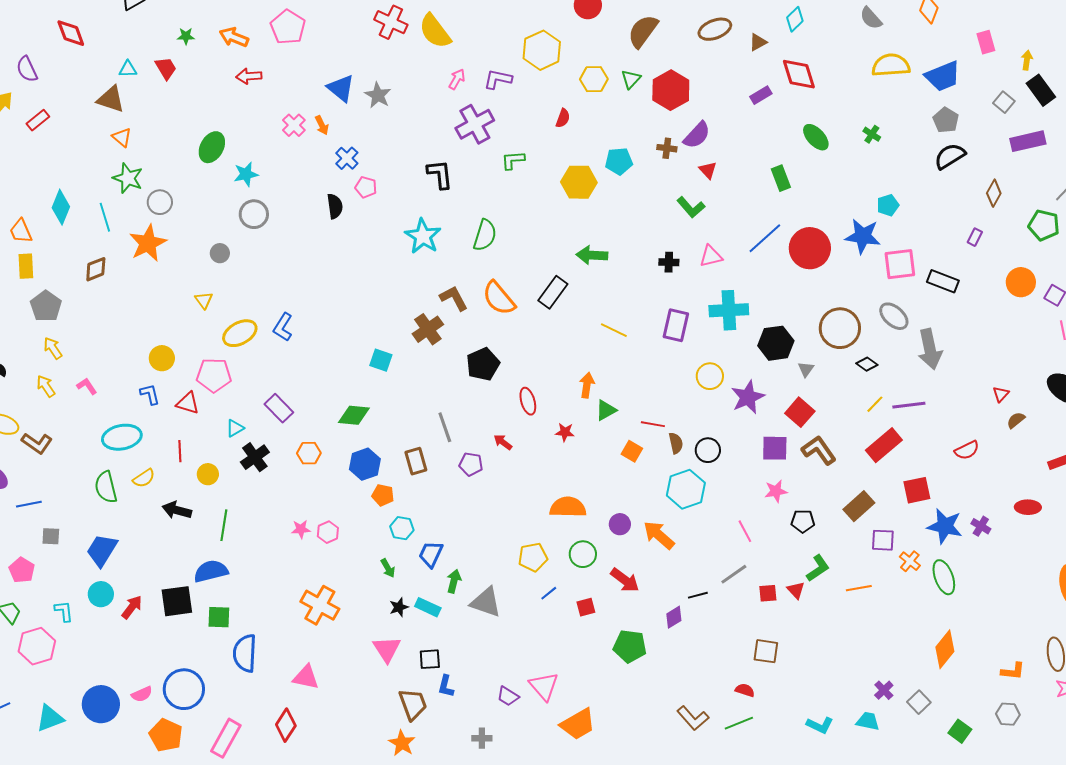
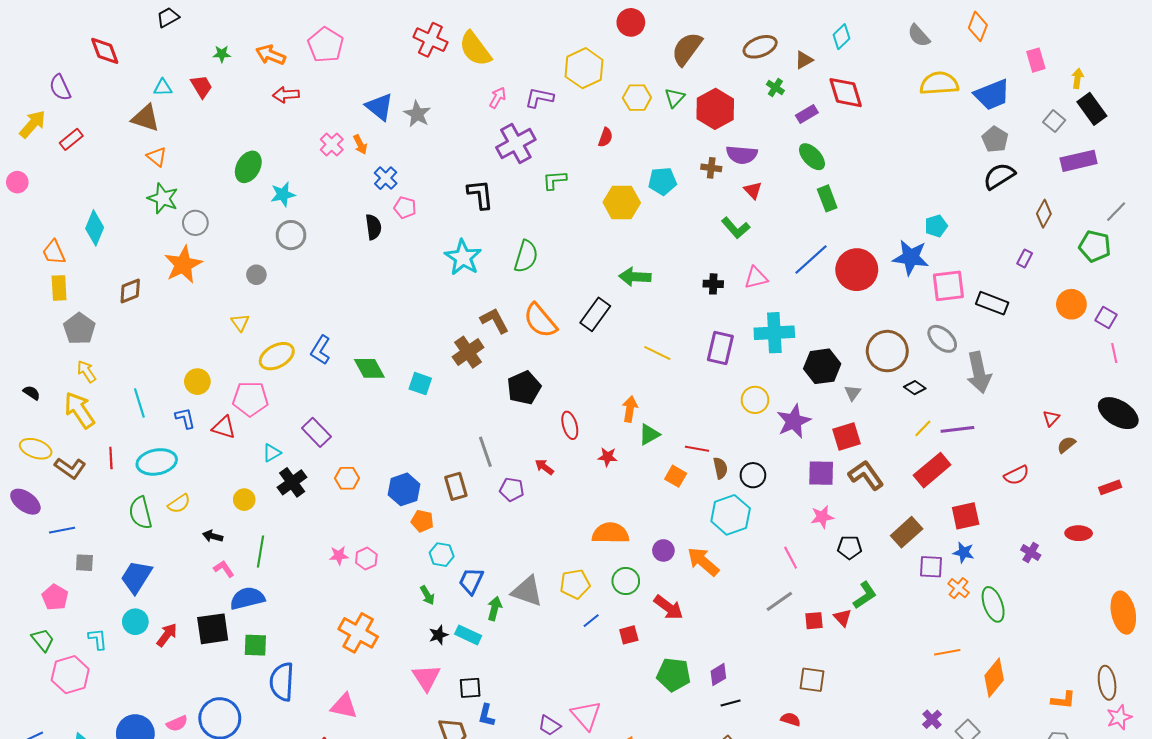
green cross: (872, 134) -> (775, 88), moved
purple semicircle: (697, 135) -> (742, 155), turned 52
green ellipse: (816, 137) -> (812, 157), moved
cyan line: (105, 217) -> (139, 403), moved
yellow arrow: (46, 386) -> (79, 410), size x1.6
pink L-shape: (87, 386) -> (224, 569), moved
red square: (800, 412) -> (847, 437), turned 32
green diamond: (354, 415) -> (369, 368), moved, turned 56
red line: (180, 451) -> (111, 458), moved
black arrow: (177, 510) -> (213, 536), size x0.7
blue star: (945, 526) -> (964, 553), moved, size x0.6
orange line: (859, 588) -> (947, 652), moved
black line: (698, 595) -> (731, 703), moved
gray triangle: (486, 602) -> (527, 591), moved
purple diamond: (674, 617) -> (718, 675), moved

